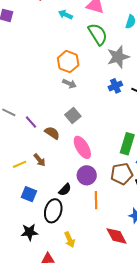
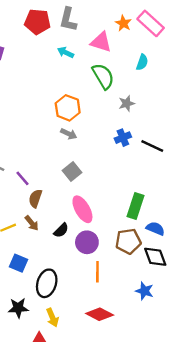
gray star: (118, 57) -> (127, 103), size x0.6
brown semicircle: (52, 133) -> (35, 198), moved, turned -105
black semicircle: (65, 190) -> (61, 230), moved
red diamond: (117, 236) -> (100, 314), moved, turned -35
yellow arrow: (70, 240) -> (52, 318), moved

